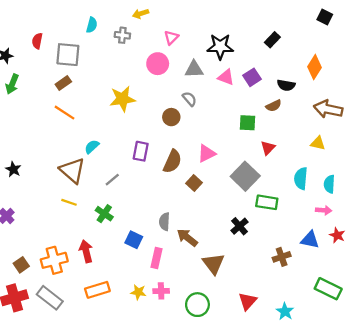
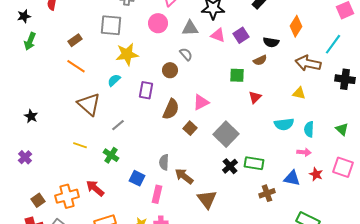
gray square: (68, 55) -> (111, 25), moved
cyan semicircle: (92, 147) -> (114, 80), moved
purple rectangle: (141, 151) -> (146, 90), moved
brown triangle: (72, 170) -> (89, 104), moved
gray square: (245, 176) -> (226, 134), moved
cyan semicircle: (301, 178) -> (284, 124), turned -102
green rectangle: (267, 202) -> (254, 163), moved
red arrow: (86, 251) -> (95, 188), turned -36

